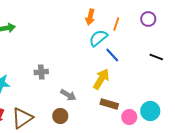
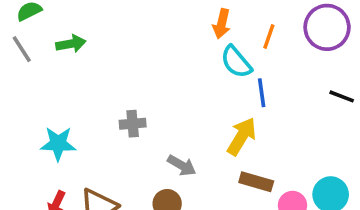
purple circle: (148, 19) -> (327, 27), size x1.6
cyan semicircle: (98, 38) -> (236, 62), turned -90
blue line: (112, 55) -> (262, 93), turned 35

